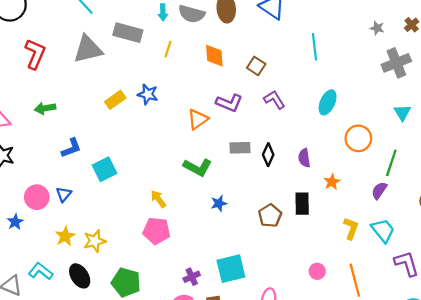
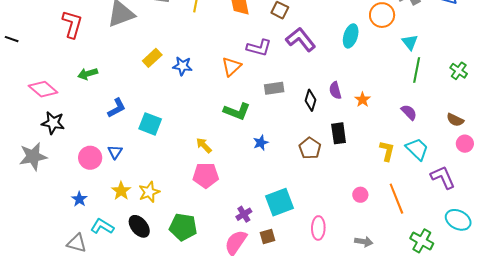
blue star: (148, 94) -> (182, 66), moved
purple L-shape: (274, 100) -> (301, 39), size x1.4
cyan triangle: (402, 113) -> (410, 42), moved
orange circle: (358, 138) -> (382, 15), moved
black diamond: (268, 155) -> (311, 100), moved
green line: (391, 163) -> (417, 70), moved
cyan square: (104, 169) -> (150, 124), turned -35
orange star: (332, 182) -> (363, 100), moved
purple semicircle: (379, 191) -> (409, 112), turned 108
blue star: (15, 222) -> (79, 199), moved

